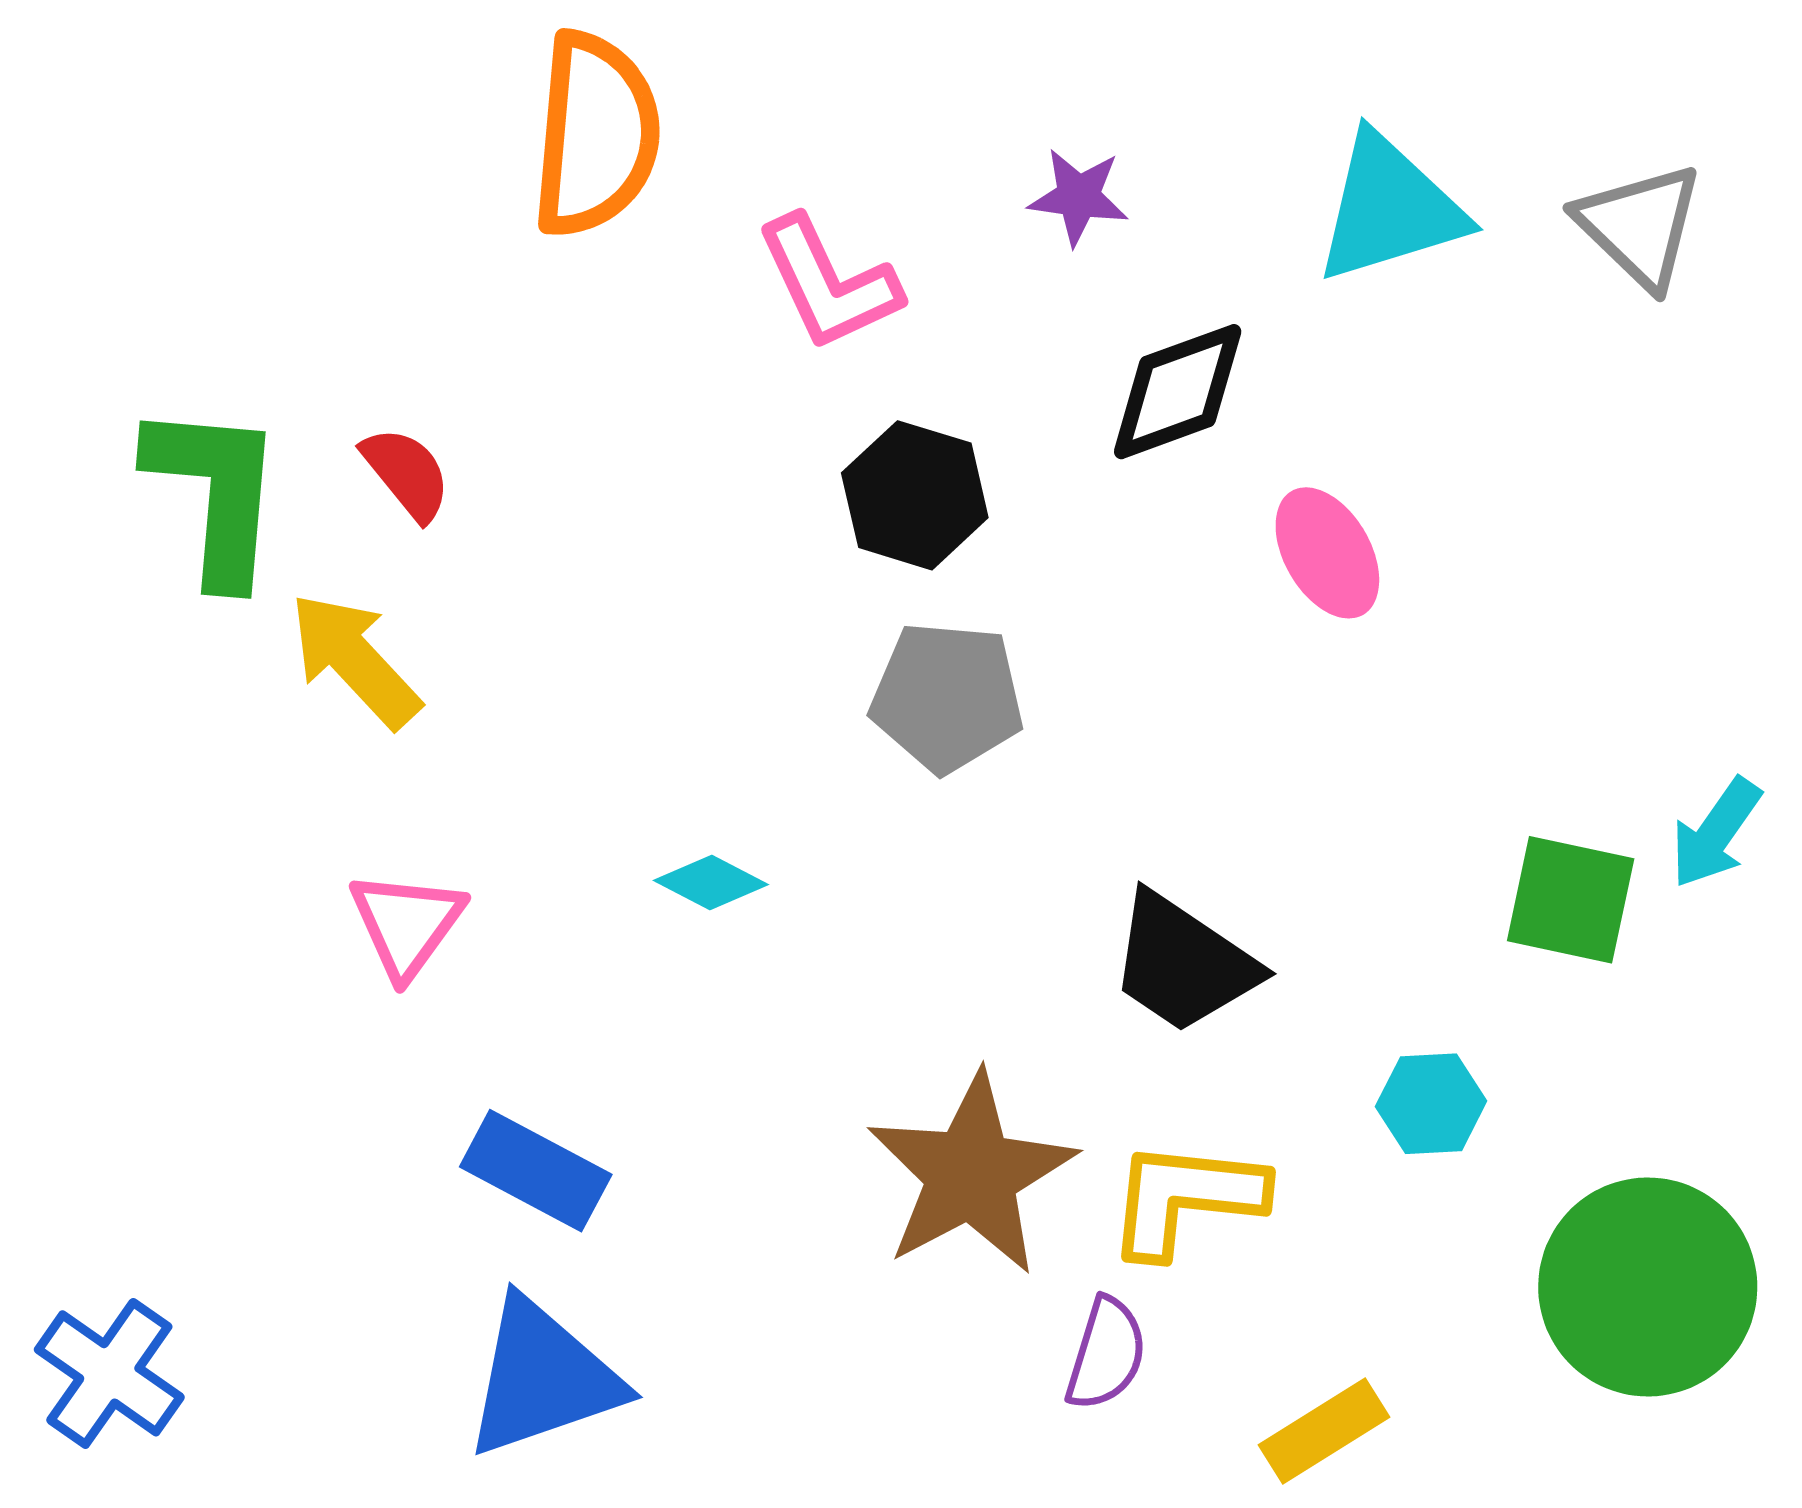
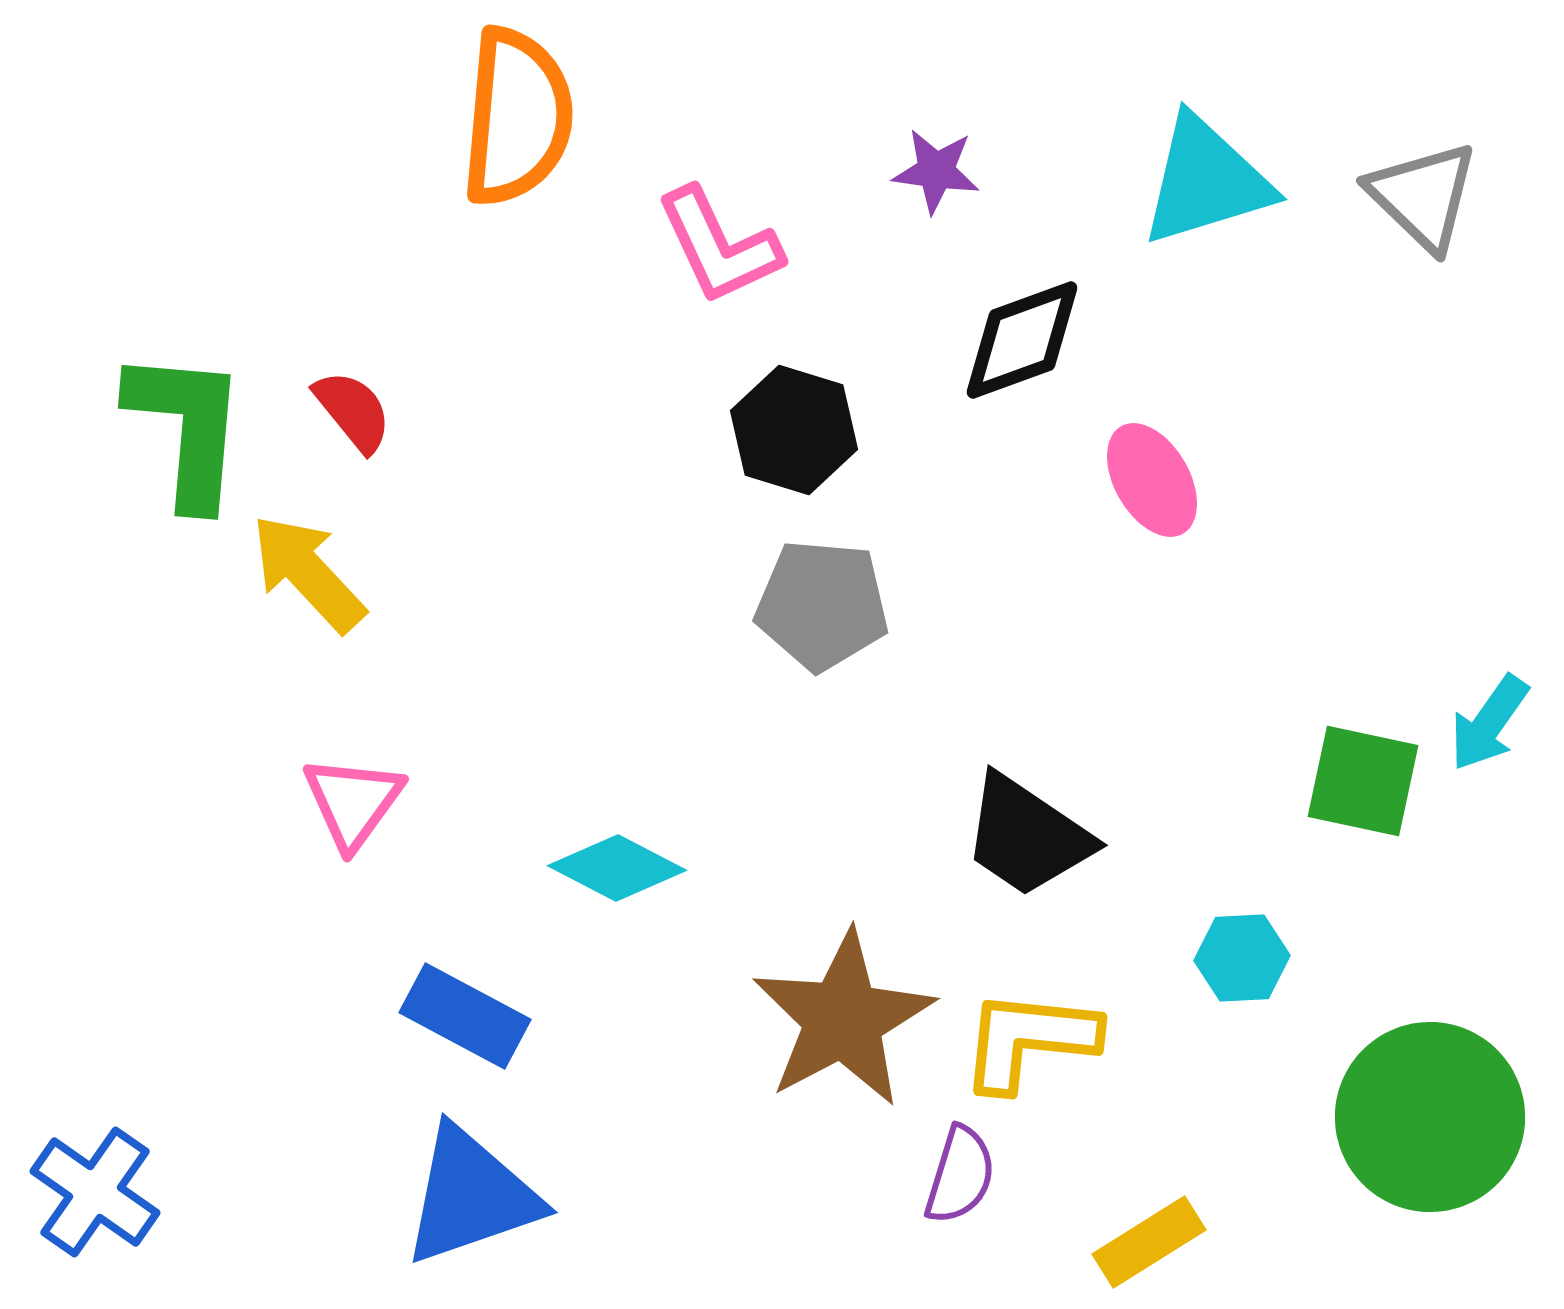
cyan diamond: (711, 882) -> (617, 868), moved, size x1.4

